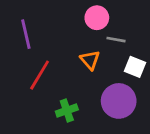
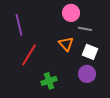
white square: (135, 67) -> (90, 52), moved
purple circle: (119, 101) -> (87, 74), size x0.7

